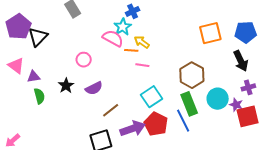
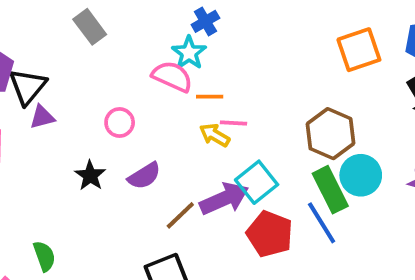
yellow arrow: (142, 42) -> (215, 135), moved
purple triangle: (34, 77) -> (42, 117), moved
green semicircle: (39, 96) -> (44, 256), moved
cyan circle: (218, 99) -> (361, 175), moved
purple arrow: (133, 129) -> (224, 199), moved

